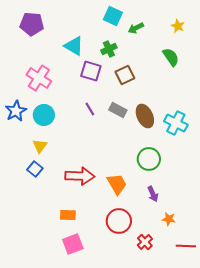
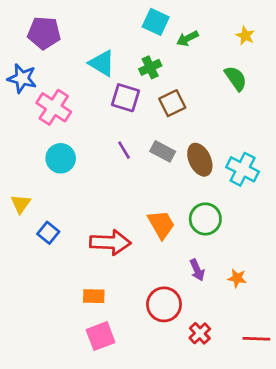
blue star: (16, 111) -> (22, 78), moved, turned -30
yellow triangle: (40, 146) -> (21, 204), moved
orange trapezoid: (117, 184) -> (161, 224), moved
purple arrow: (153, 194) -> (197, 270), moved
orange star: (169, 219) -> (237, 278), moved

